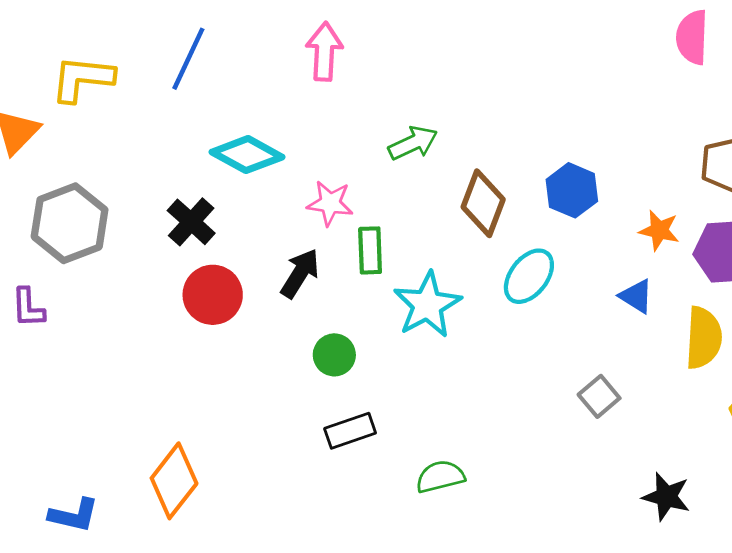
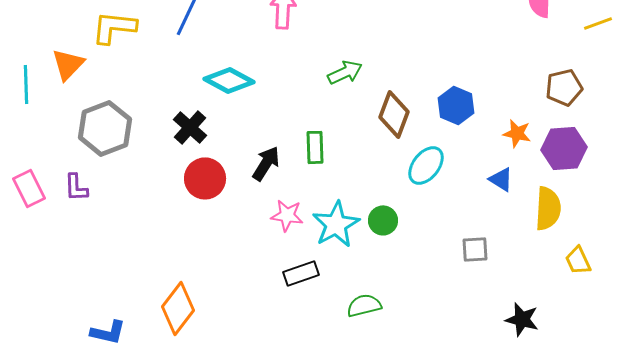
pink star: (330, 203) -> (287, 215), moved
cyan star: (427, 305) -> (336, 224), moved
green circle: (334, 355) -> (383, 220), moved
gray square: (599, 396) -> (475, 249), turned 36

